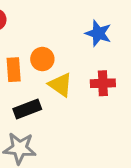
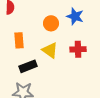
orange circle: (42, 59) -> (51, 23), moved

